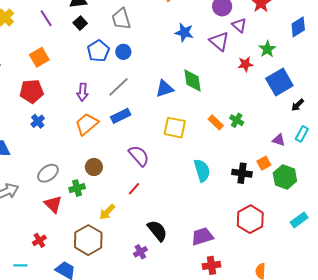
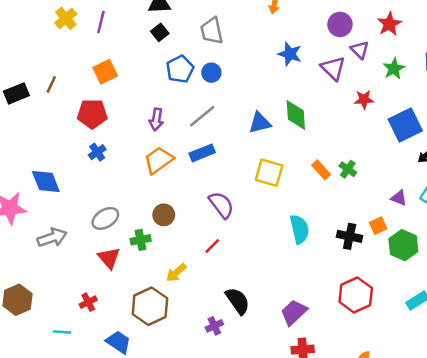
purple line: (46, 18) -> (101, 22), moved, turned 42
green star: (267, 49) -> (394, 69), moved
purple trapezoid: (202, 236) -> (294, 312), turned -30

